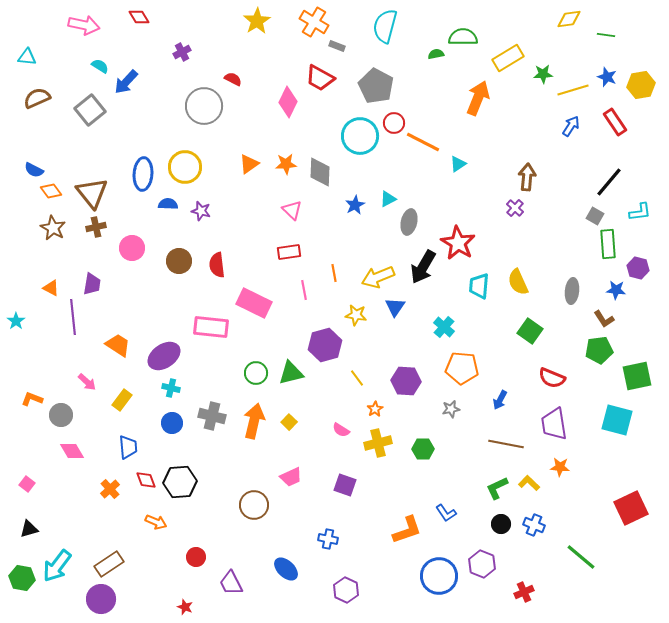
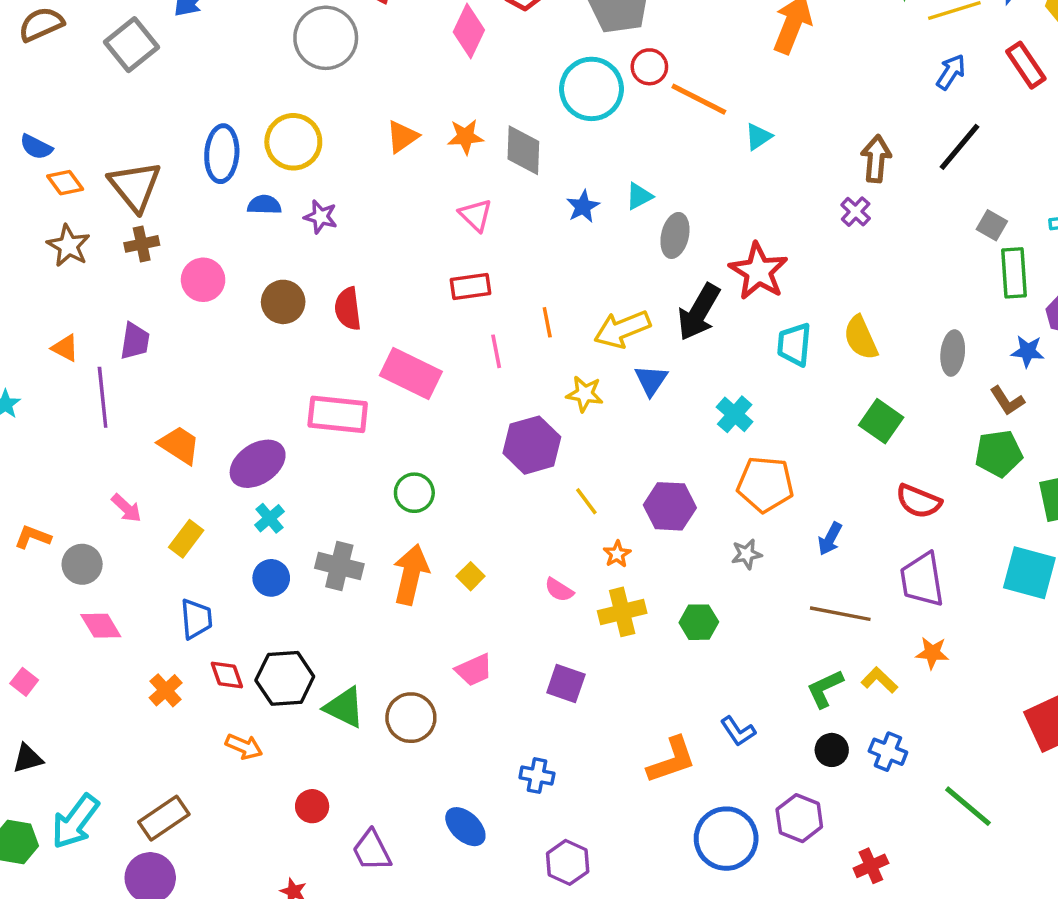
black line: (609, 182) -> (959, 147), moved
green triangle: (291, 373) -> (344, 707), moved, turned 40
cyan cross: (171, 388) -> (269, 518), turned 36

